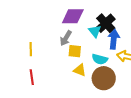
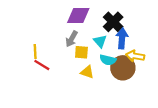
cyan triangle: (95, 31) -> (100, 41), moved
red line: (32, 77) -> (42, 65), moved, turned -49
brown circle: (104, 78) -> (123, 68), moved

